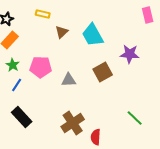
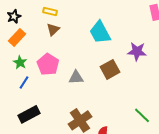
brown triangle: (62, 32) -> (53, 29), moved
pink pentagon: (41, 67) -> (48, 64), turned 30
black rectangle: (22, 117) -> (29, 114), turned -75

